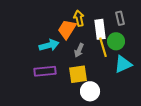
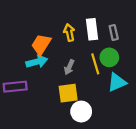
orange trapezoid: (67, 29) -> (41, 44), moved
white rectangle: (100, 29) -> (92, 29), moved
purple rectangle: (45, 71) -> (15, 87), moved

